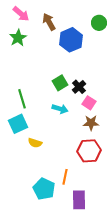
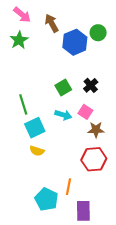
green circle: (99, 23) -> (98, 33), moved
black cross: (79, 87) -> (91, 85), moved
pink square: (89, 103) -> (85, 112), moved
cyan square: (18, 124) -> (35, 128), moved

